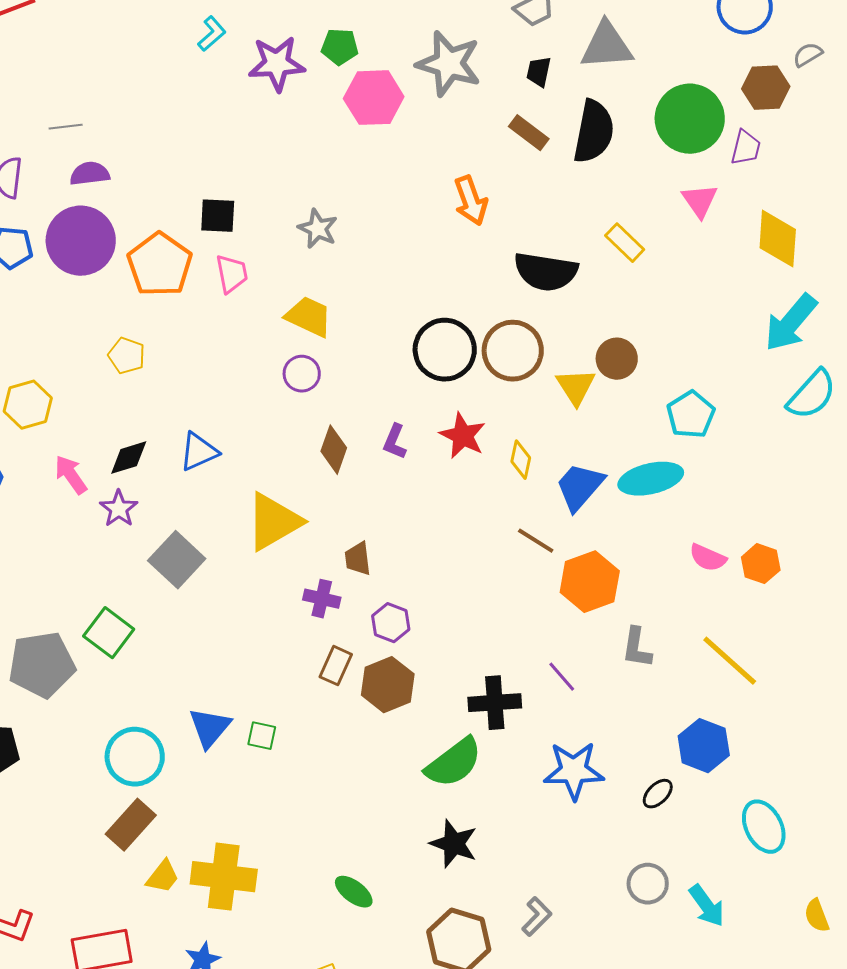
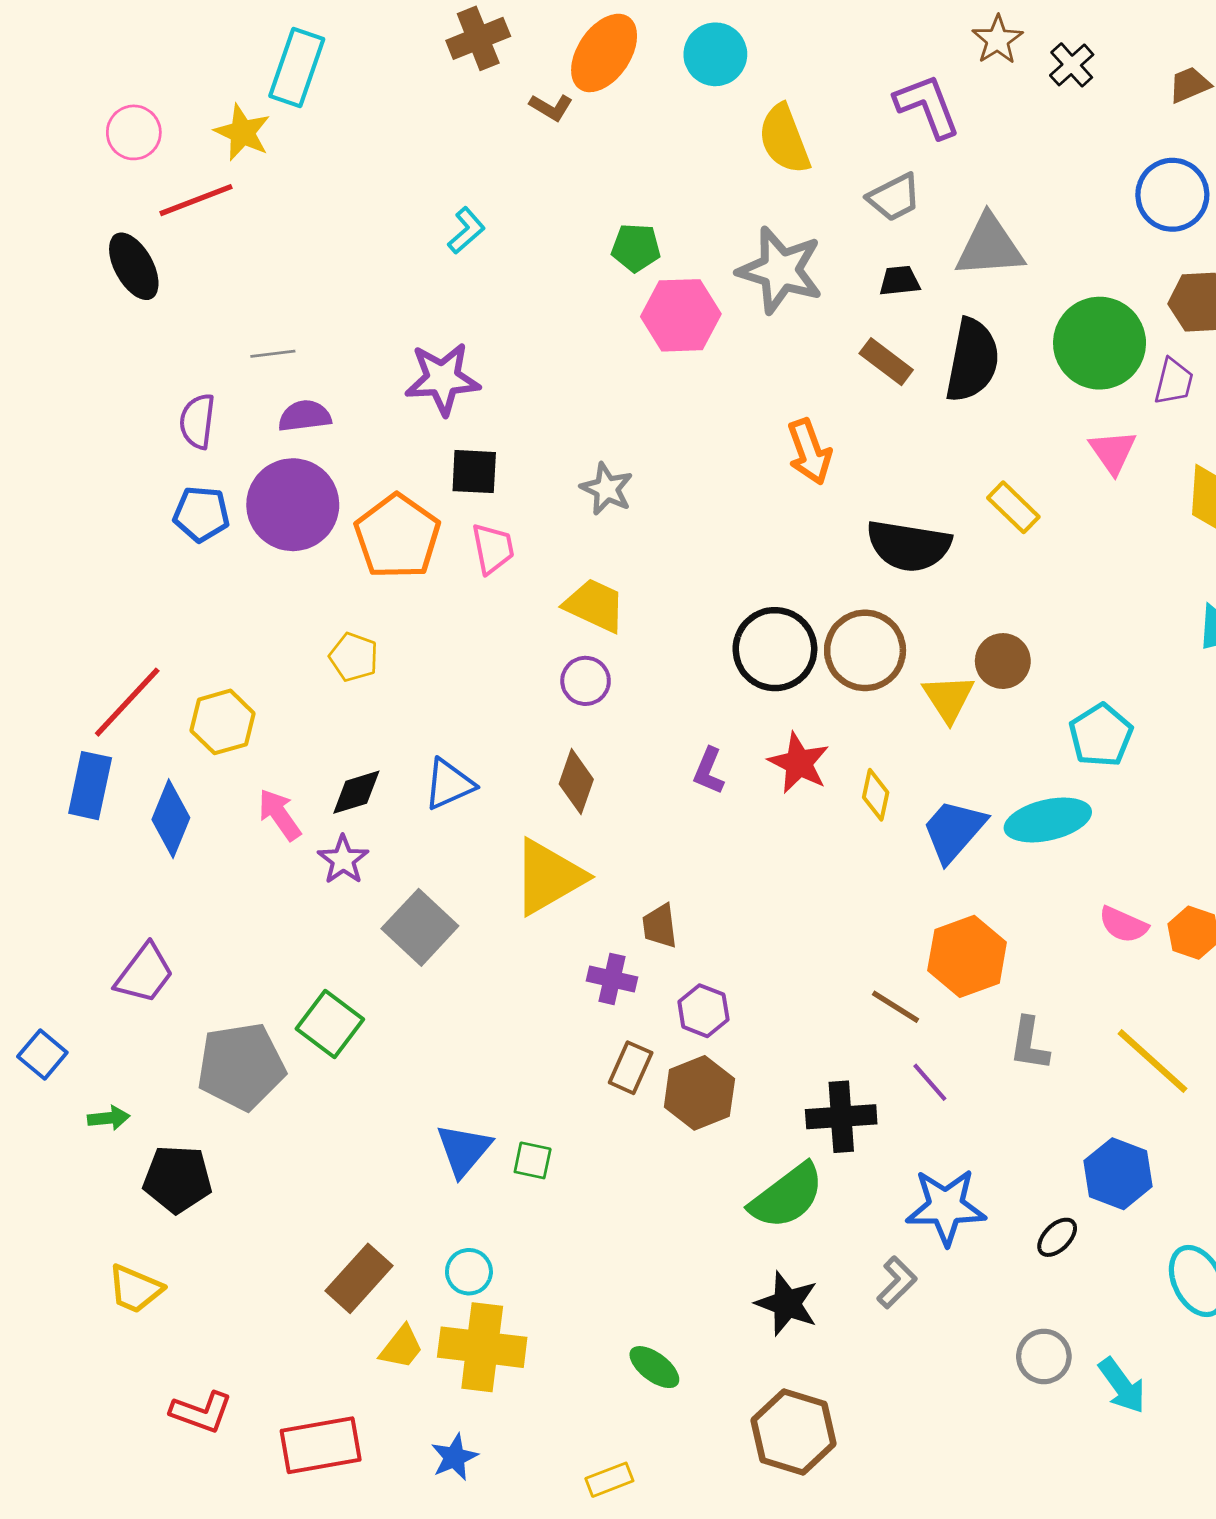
purple star: (277, 64) -> (442, 379), moved
black trapezoid: (539, 72) -> (899, 281), turned 72
brown diamond: (334, 450) -> (576, 782), moved
brown line: (536, 541) -> (895, 1007), moved
cyan circle: (135, 757) -> (469, 1272), moved, size x0.6
gray L-shape: (537, 917) -> (897, 1282), moved

